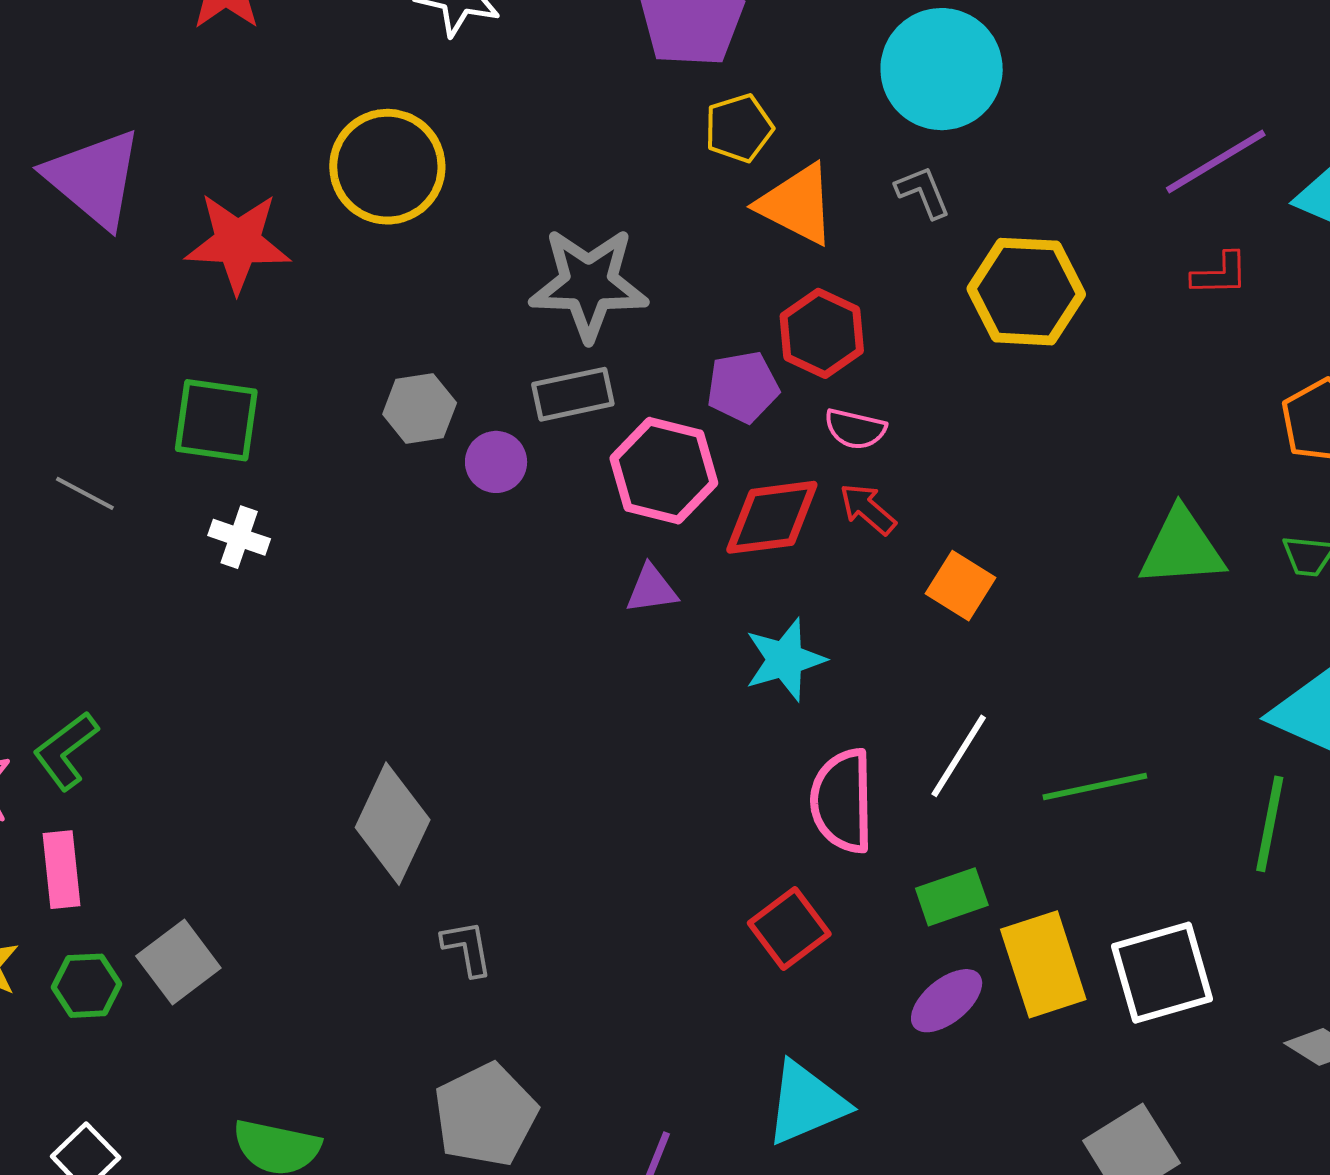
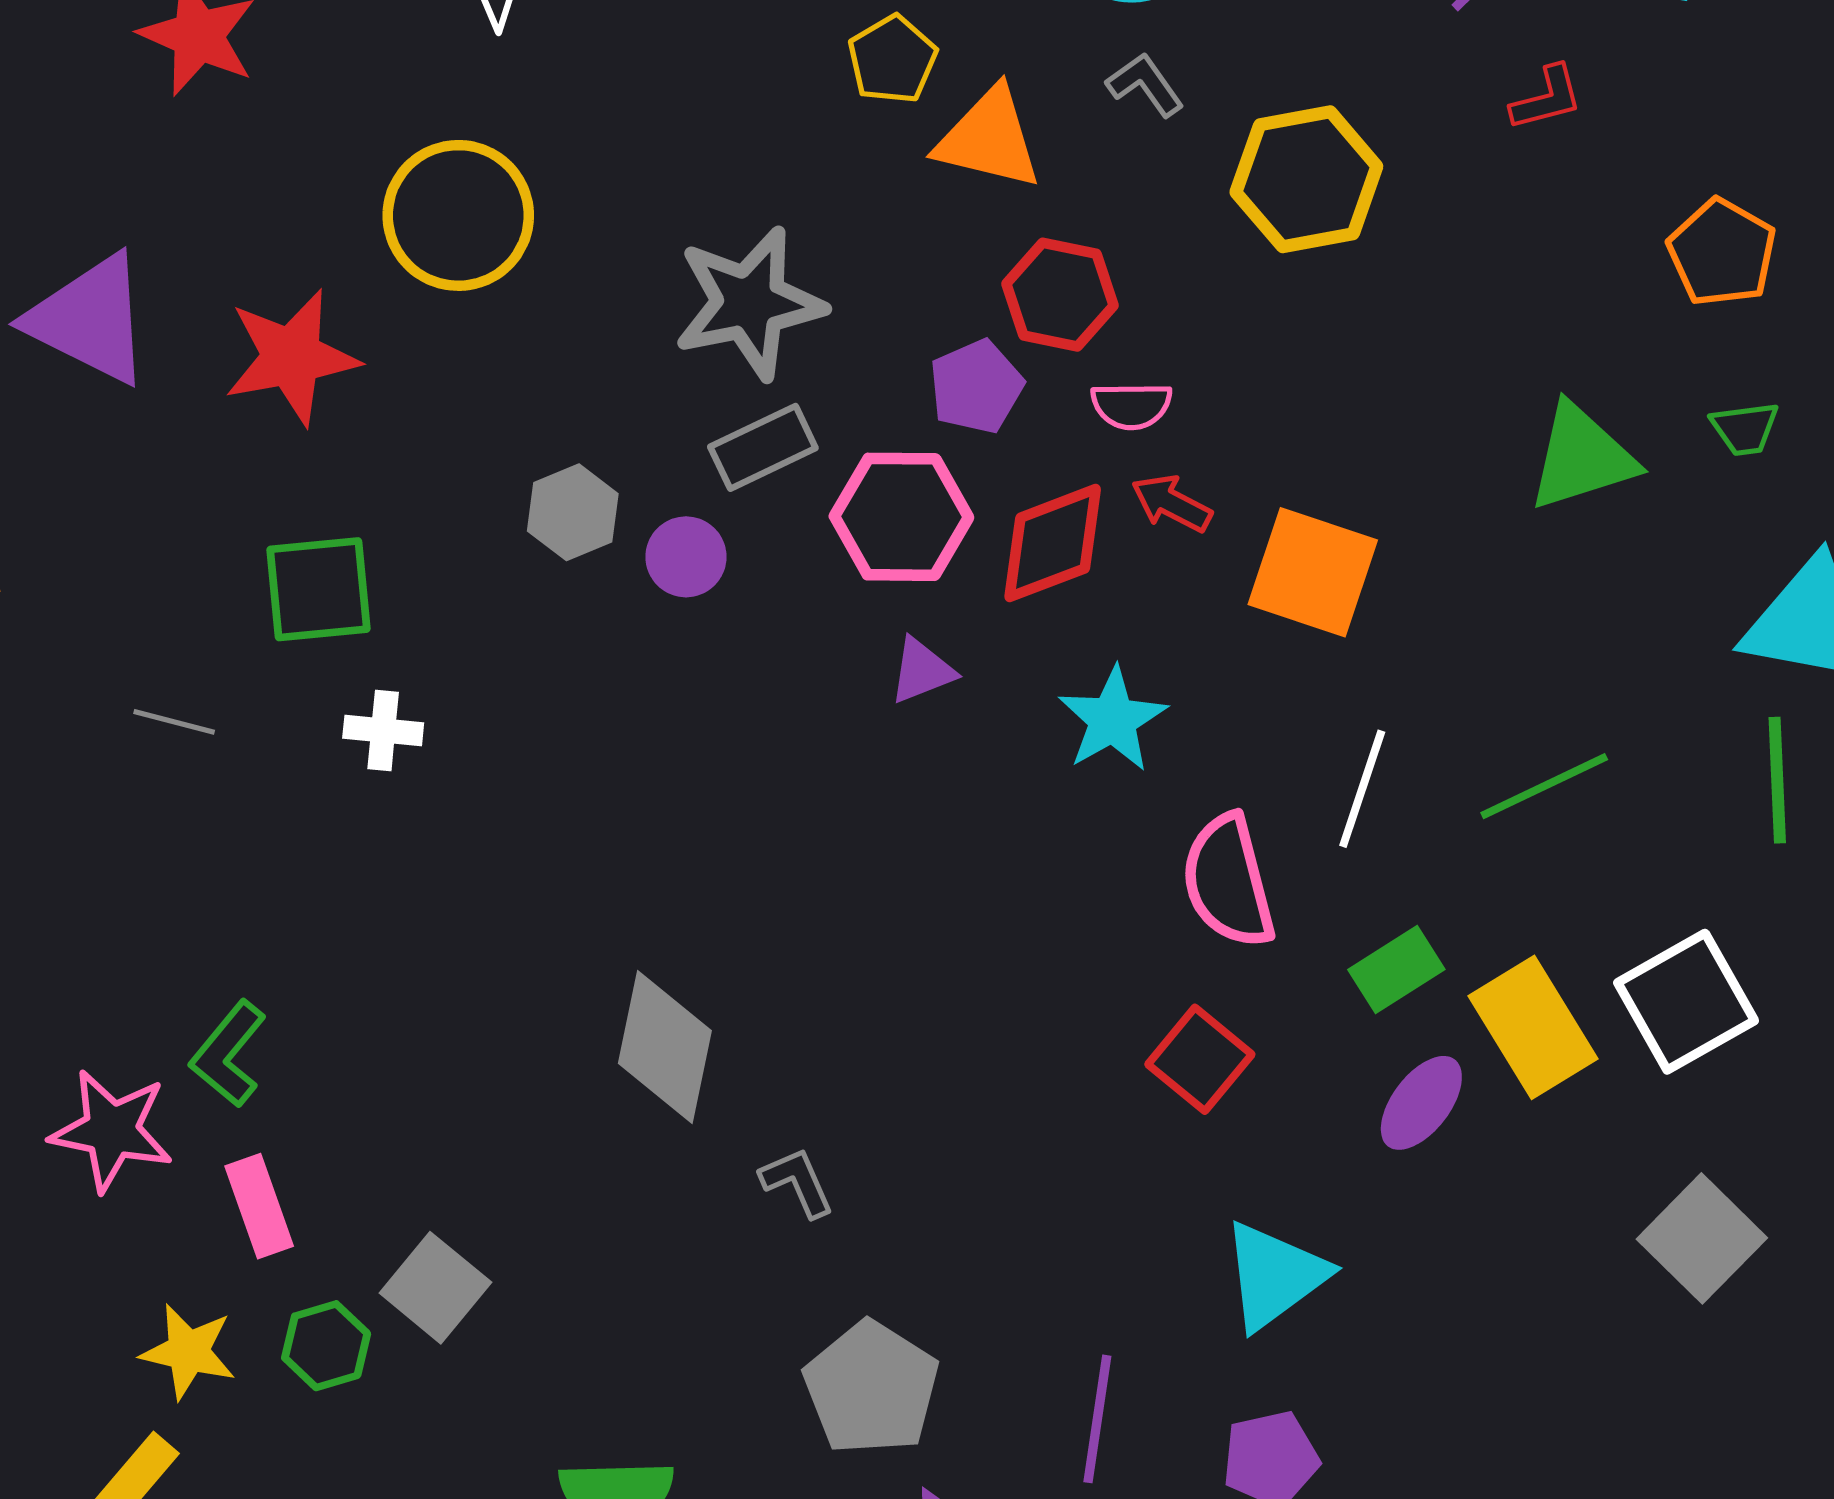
orange square: (961, 586) -> (1313, 572), size x1.5

